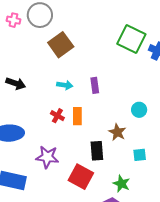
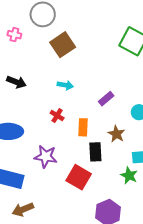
pink cross: (13, 20) -> (14, 35), moved
purple rectangle: (95, 85) -> (106, 99), moved, turned 56
orange rectangle: (77, 116) -> (83, 127), moved
green star: (121, 184) -> (129, 176), moved

